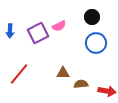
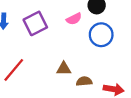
pink semicircle: (59, 26) -> (74, 19), moved

